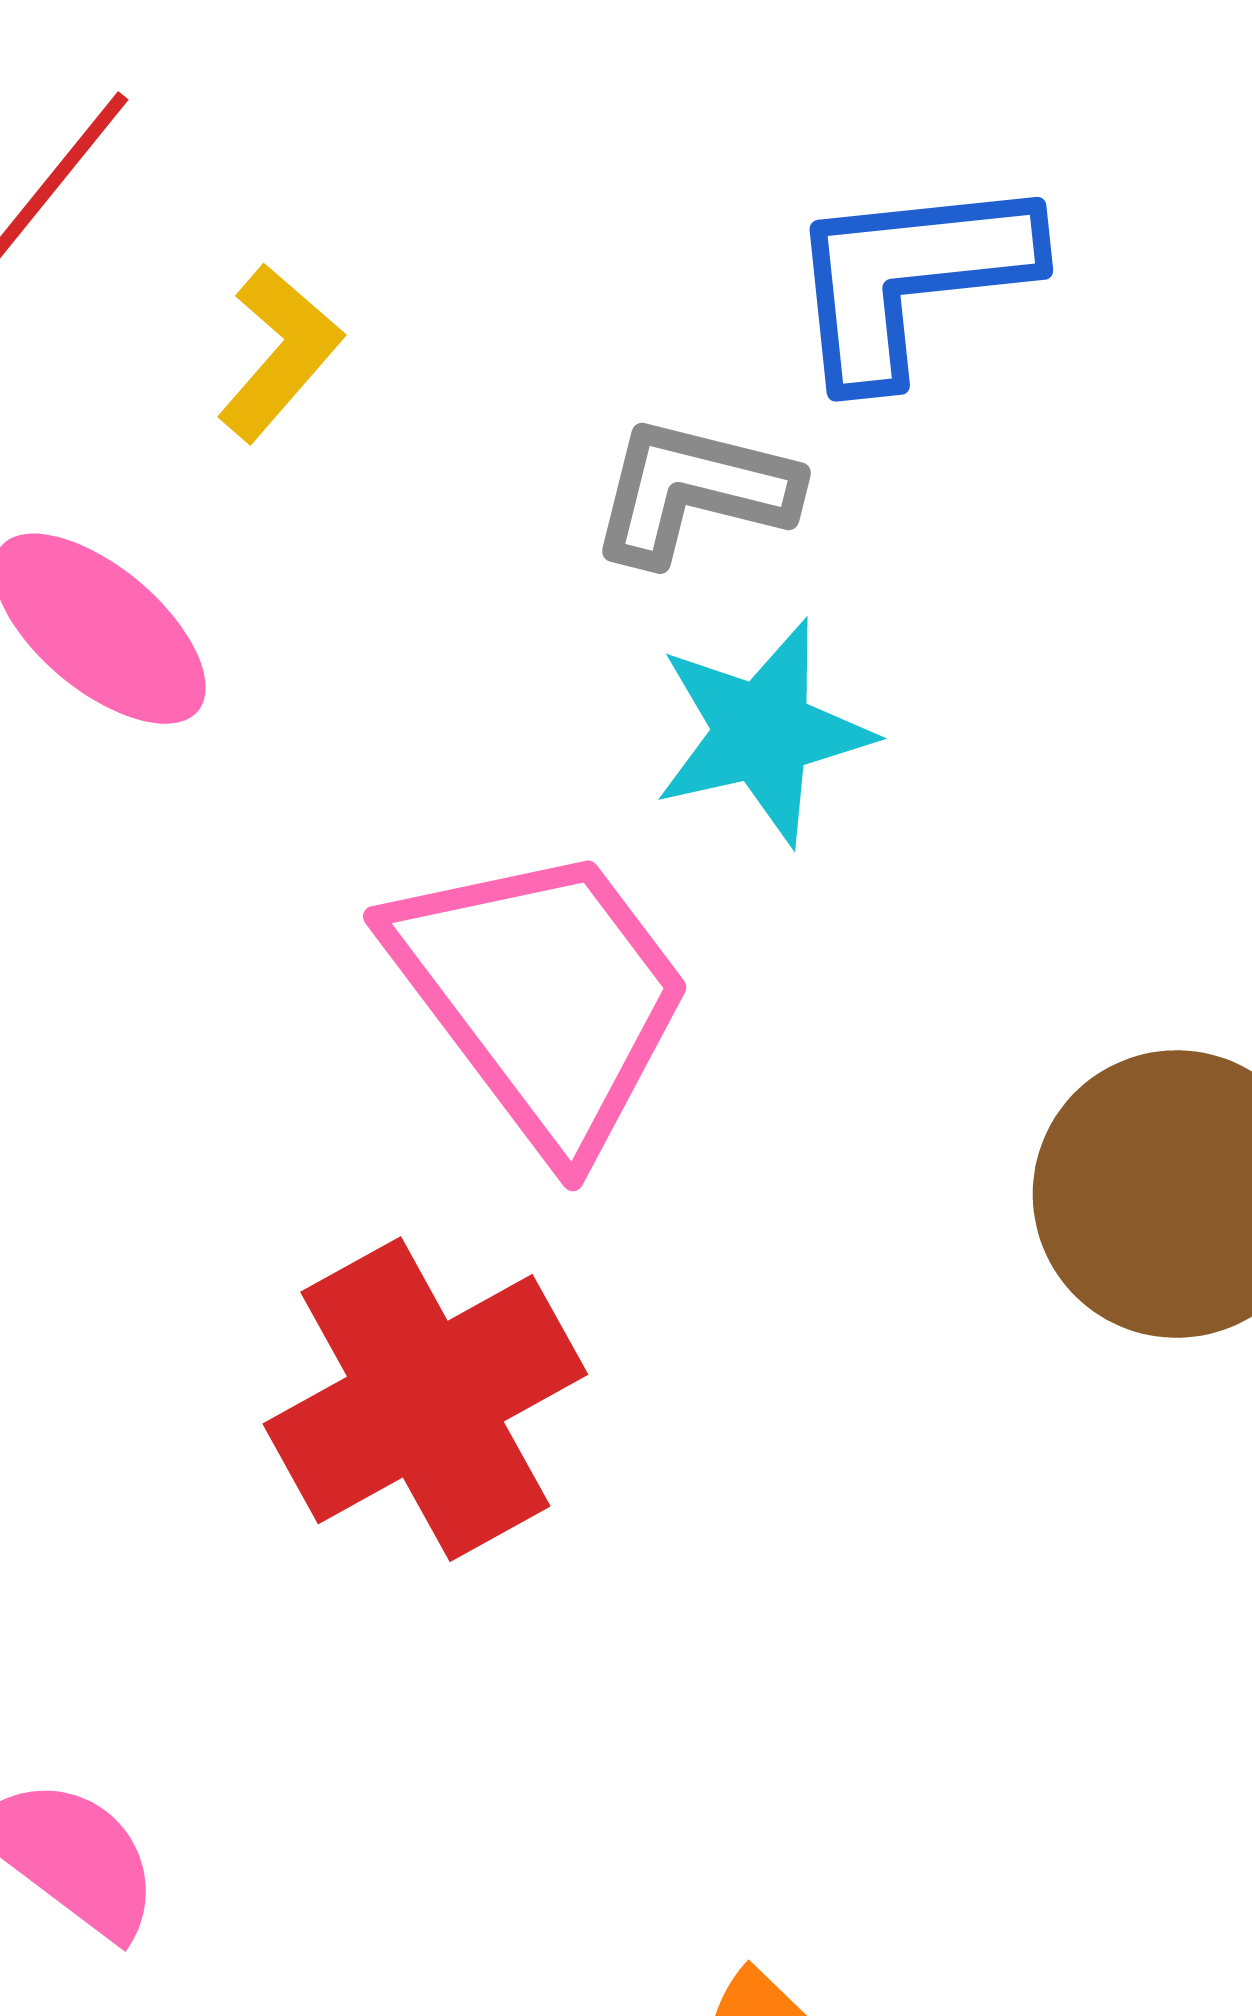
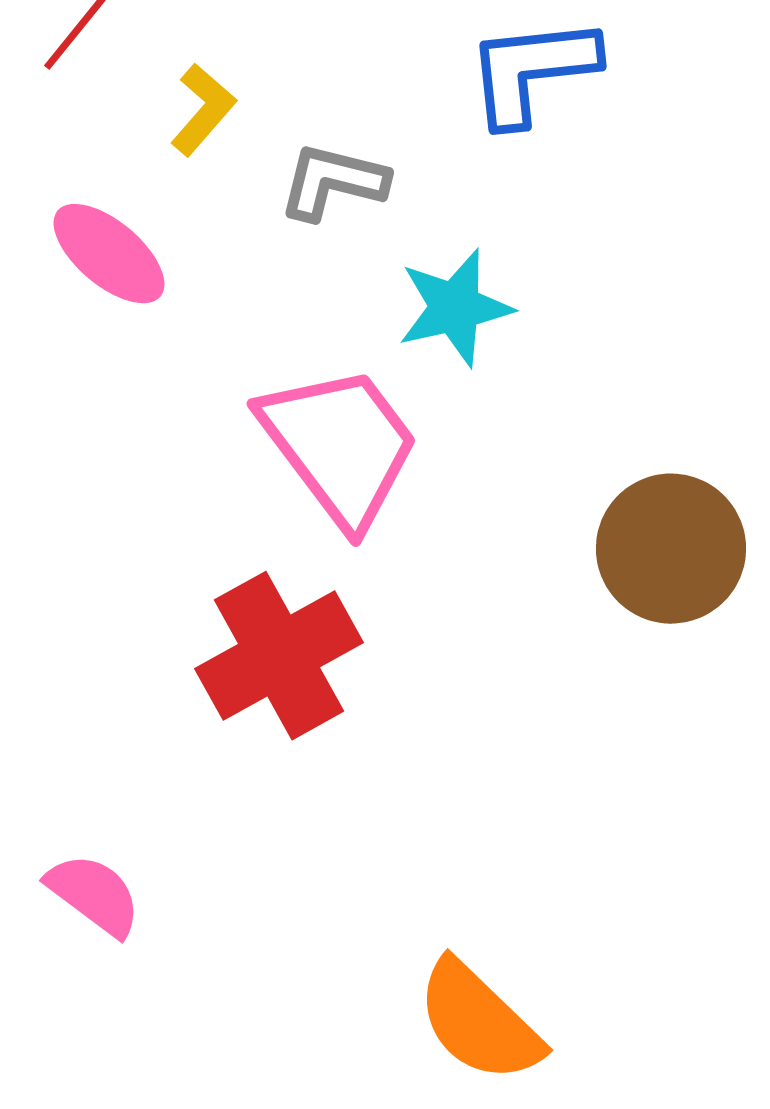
gray L-shape: (694, 491) -> (333, 182), moved

